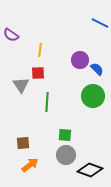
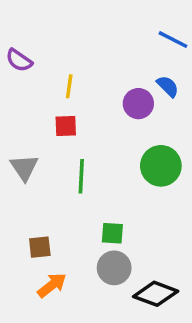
blue semicircle: (97, 69) -> (168, 86), moved
gray triangle: (21, 85) -> (24, 168), moved

